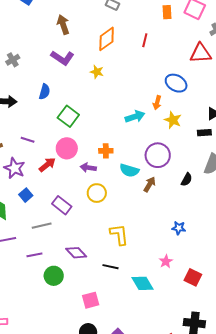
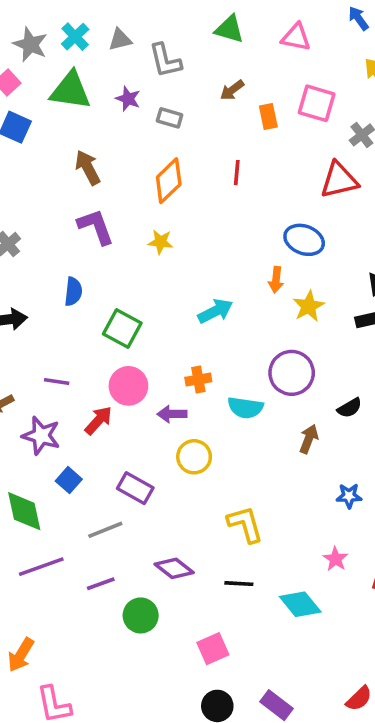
purple L-shape: (62, 58) -> (96, 227), turned -135
cyan arrow: (135, 117) -> (215, 311), moved
yellow star: (173, 120) -> (309, 306), turned 30
black semicircle: (187, 180) -> (350, 408), turned 40
brown arrow: (150, 184) -> (309, 439), moved

